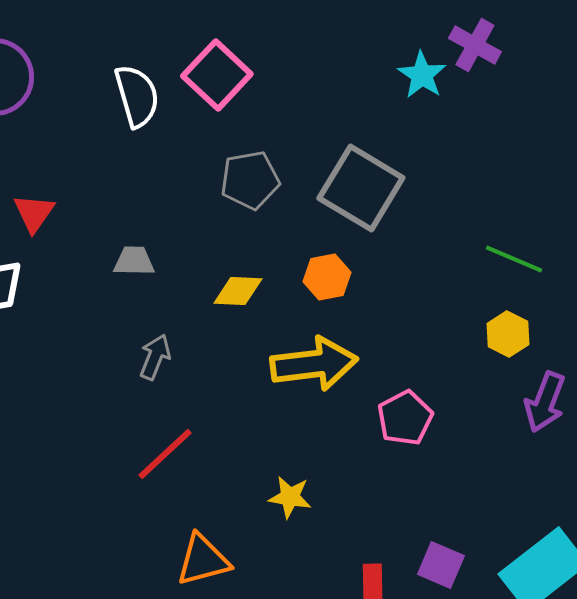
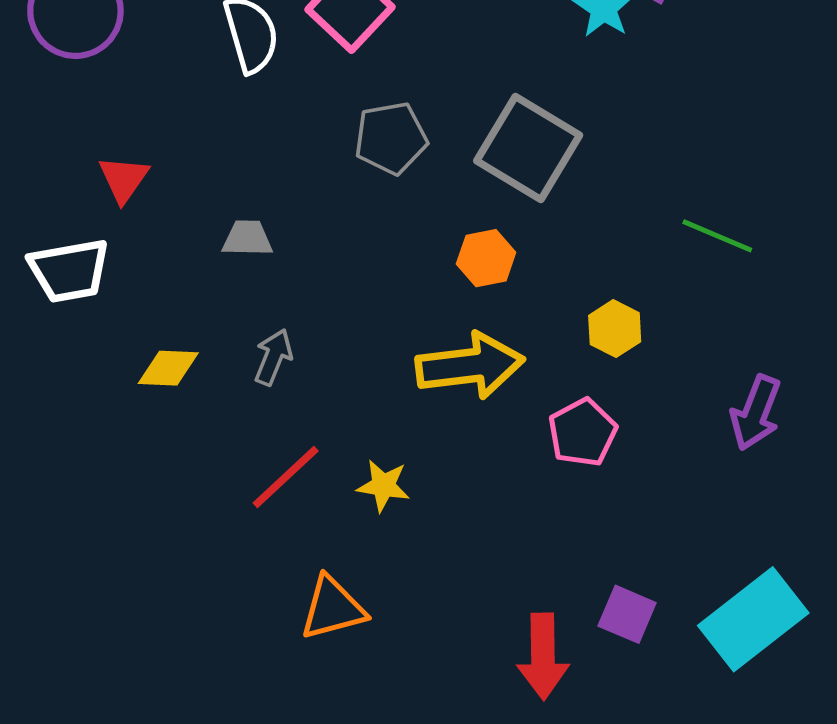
yellow diamond: (238, 291) -> (168, 368), moved
yellow hexagon: (508, 334) -> (615, 329), moved
yellow star: (290, 497) -> (383, 486), moved

